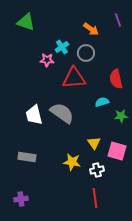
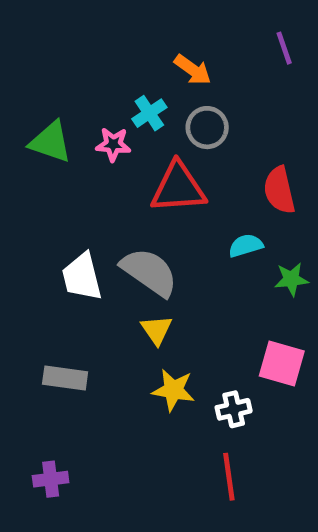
green triangle: (26, 22) -> (51, 142), moved
orange arrow: (91, 29) -> (193, 70), moved
yellow triangle: (94, 143) -> (157, 330), moved

